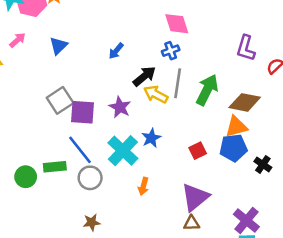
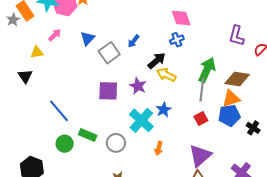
gray line: (178, 83) -> (202, 89), moved
gray square: (60, 100) -> (109, 53), moved
blue line: (80, 150) -> (59, 111), moved
green rectangle: (55, 167) -> (88, 135), turned 30

